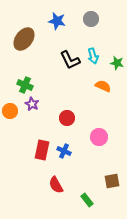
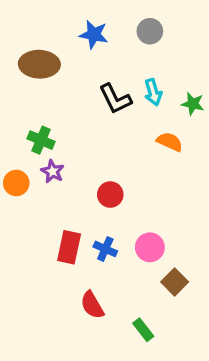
brown ellipse: (24, 39) -> (39, 64), turned 55
pink circle: (99, 137) -> (150, 247), moved
brown square: (112, 181) -> (175, 282), moved, turned -35

